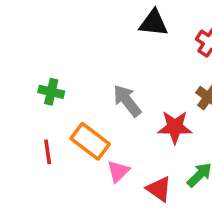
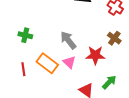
pink triangle: (118, 171) -> (69, 62), moved, turned -32

